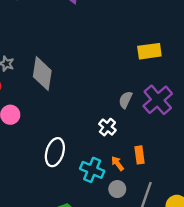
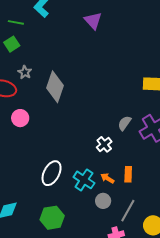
white ellipse: (55, 152) -> (52, 173), moved
orange arrow: (118, 163) -> (107, 178), turned -32

